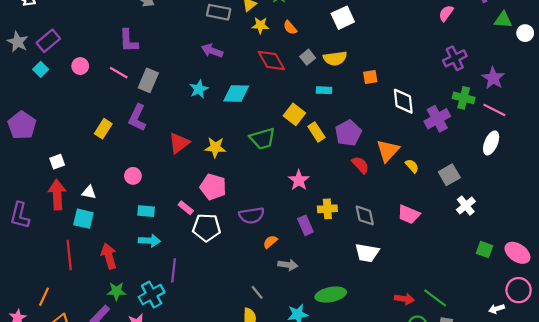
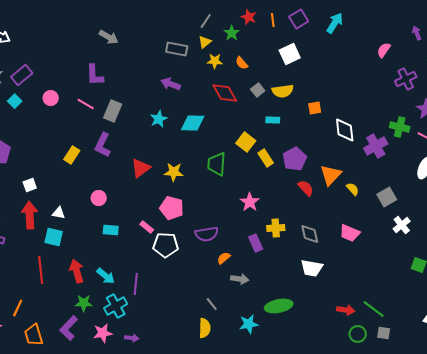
purple cross: (455, 58) -> (406, 79), moved
green trapezoid: (263, 139) -> (217, 164), turned 110
cyan arrow: (149, 241) -> (106, 276), moved, turned 36

